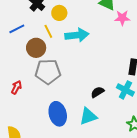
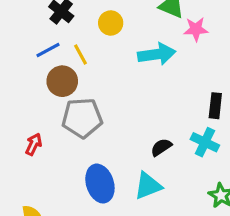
yellow circle: (59, 13) -> (111, 23), moved
blue line: (17, 29) -> (48, 50), moved
cyan arrow: (77, 35) -> (157, 54), moved

